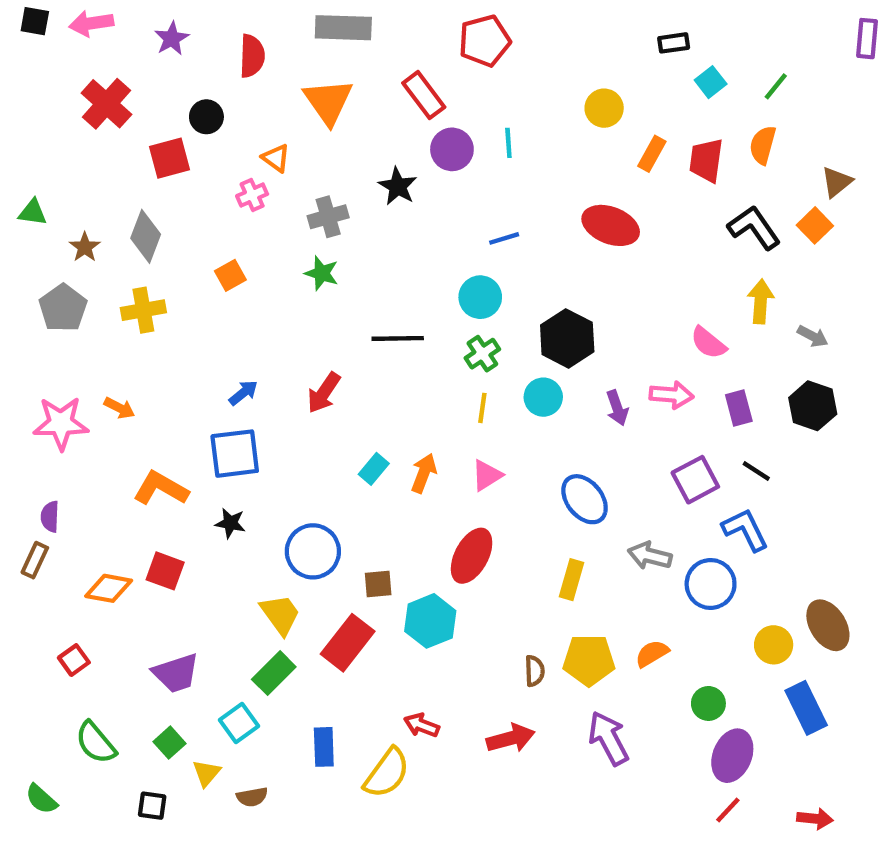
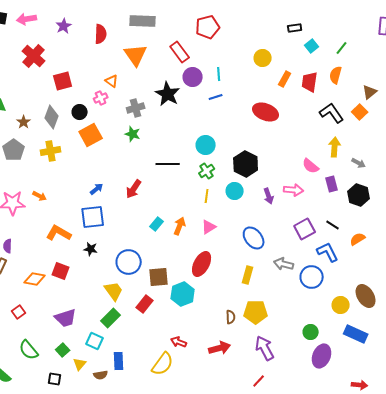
black circle: (206, 117) -> (80, 112), moved
black star: (398, 186) -> (168, 94), size x1.4
blue line: (504, 238) -> (216, 97), moved
orange square: (230, 275) -> (91, 135), size x1.6
purple rectangle: (739, 408) -> (332, 184), moved
brown square: (378, 584) -> (159, 277), size x1.5
red rectangle: (348, 643) -> (145, 304), size x0.7
orange semicircle: (652, 654) -> (358, 239), moved
blue rectangle: (806, 708) -> (356, 334), turned -40
cyan square: (239, 723) -> (95, 341), turned -30
blue rectangle: (324, 747) -> (119, 361), moved
red line: (728, 810) -> (259, 381), moved

